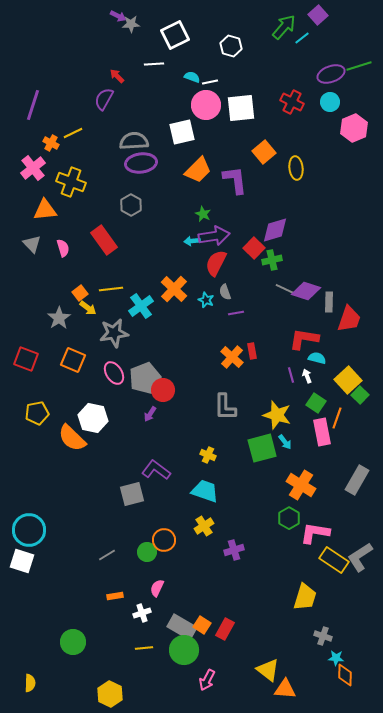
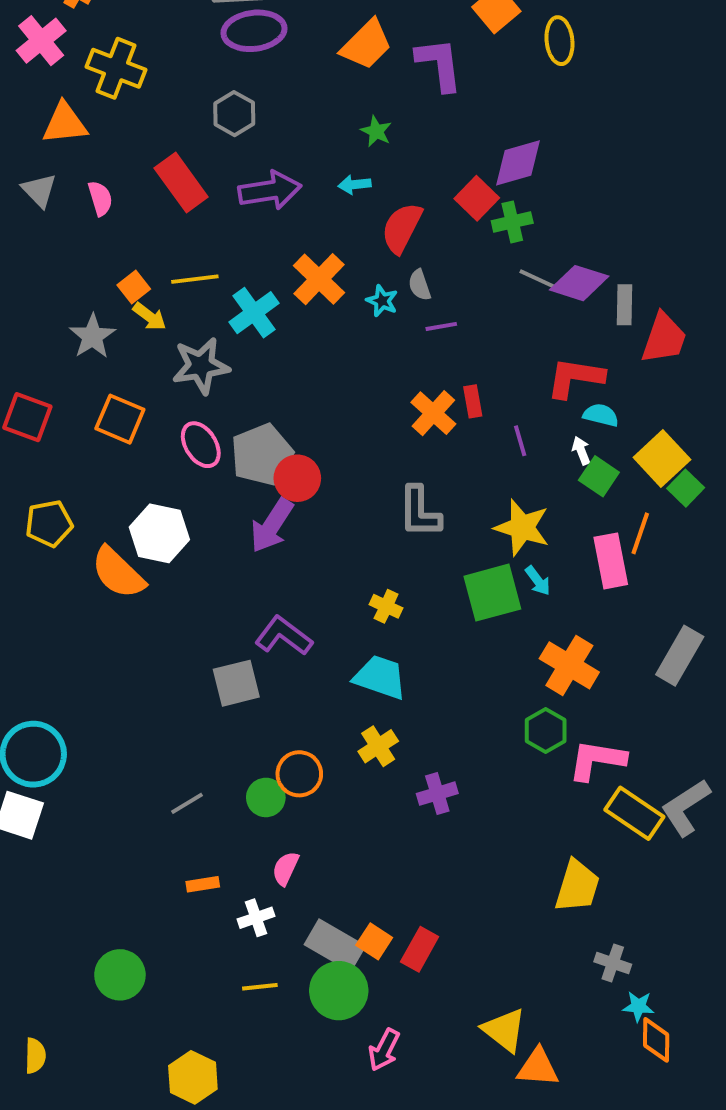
purple arrow: (214, 236) -> (270, 190), moved
purple line: (291, 375) -> (520, 441), moved
green square: (316, 403) -> (599, 476), moved
purple arrow: (150, 414) -> (272, 525), size x1.8

